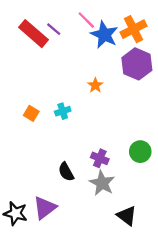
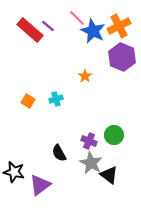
green circle: (140, 152) -> (114, 135), moved
black star: (16, 213) -> (14, 172), moved
black triangle: (127, 216) -> (109, 175), moved

